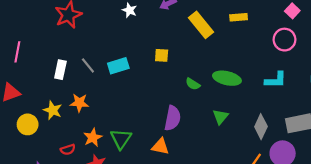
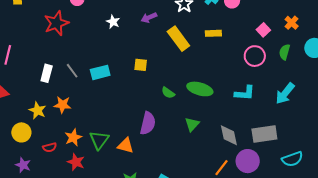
yellow circle: (28, 124) -> (21, 132), moved
gray diamond: (261, 127) -> (229, 135), turned -40
orange triangle: (160, 146) -> (126, 146), moved

